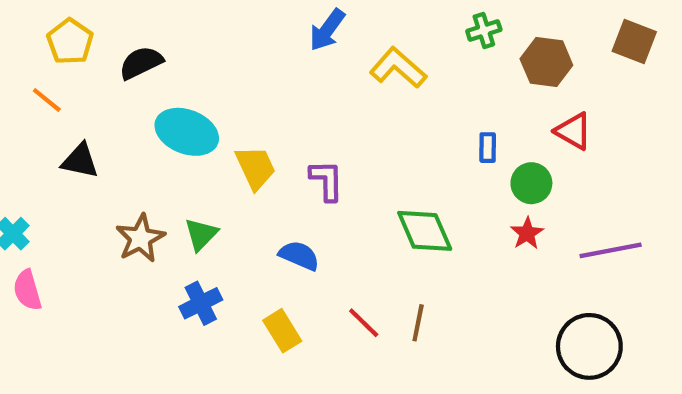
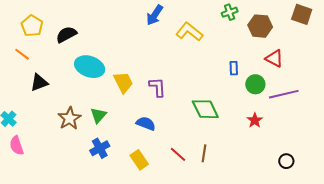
black triangle: (80, 161) -> (39, 83), turned -30
red star: (527, 233) -> (255, 120), moved
purple line: (611, 250) -> (284, 94), moved
black circle: (589, 346) -> (286, 161), size x0.5

